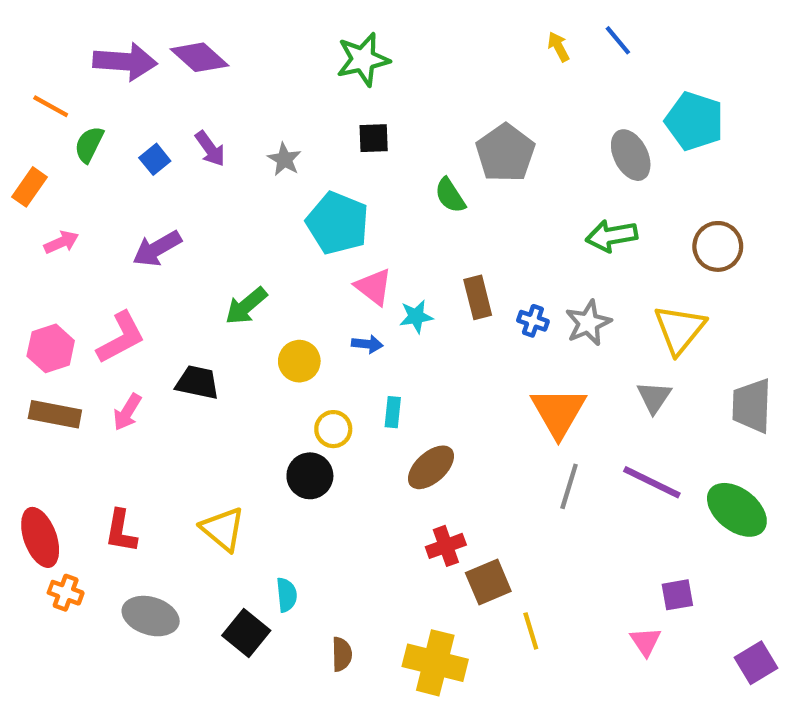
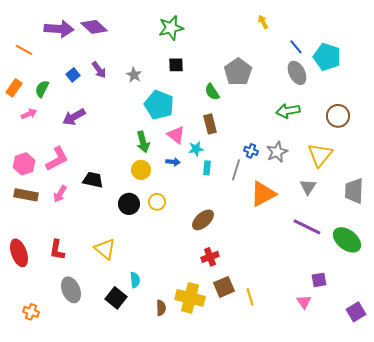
blue line: (618, 40) -> (296, 47), moved
green semicircle: (89, 144) -> (42, 89), moved
brown rectangle: (478, 297) -> (210, 124), moved
green arrow: (246, 306) -> (143, 142), moved, turned -65
cyan rectangle: (393, 412) -> (207, 168), moved
orange triangle: (558, 412) -> (263, 194), turned 32
black circle: (310, 476) -> (129, 204), moved
gray line: (569, 486) -> (236, 170), moved
brown square: (488, 582) -> (224, 287), moved
orange cross: (66, 593) -> (31, 312), moved
gray ellipse: (151, 616) -> (71, 290), turned 50
yellow cross: (435, 663) -> (190, 298), moved

